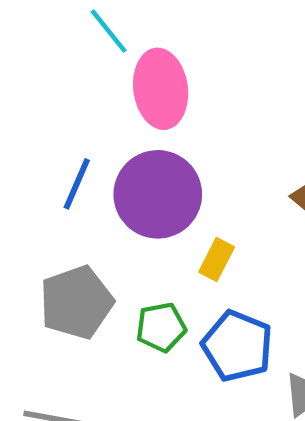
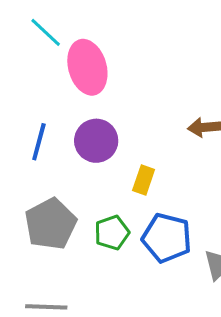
purple circle: (158, 194) -> (96, 141), size x0.7

